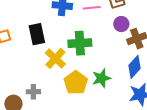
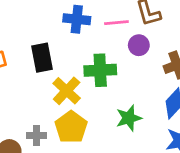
purple circle: (121, 24) -> (139, 45), moved
yellow pentagon: (76, 83) -> (71, 127), moved

